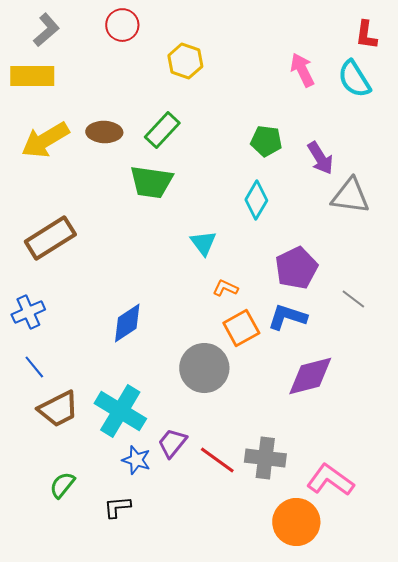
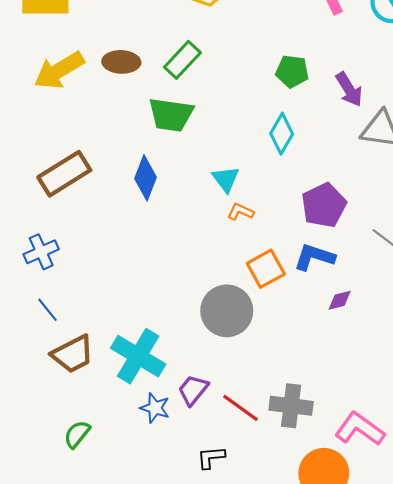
orange L-shape: (225, 288) -> (240, 212), moved
blue diamond: (127, 323) -> (146, 178), moved, turned -36
purple diamond: (310, 376) -> (340, 300), moved, size x0.5
black L-shape: (117, 507) -> (211, 457), moved

